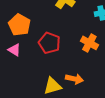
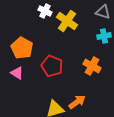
orange arrow: (74, 79) -> (77, 102), turned -48

